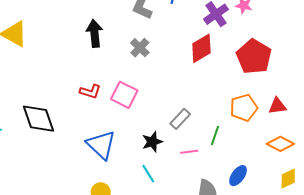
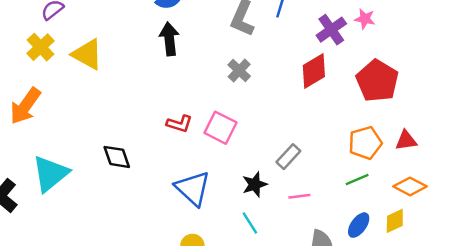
black arrow: (94, 33) -> (169, 39), moved
black diamond: (38, 119) -> (117, 157), size x0.7
green line: (215, 136) -> (357, 179), moved, turned 48
yellow diamond: (288, 178) -> (395, 221), moved

